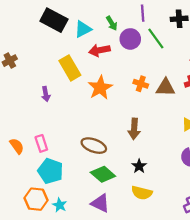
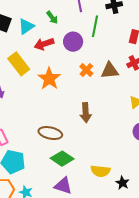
green line: (156, 38) -> (95, 26), turned 55
purple circle: (130, 39) -> (73, 42), moved
orange cross: (141, 84) -> (86, 70), turned 32
black star: (139, 166) -> (122, 183), moved

